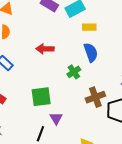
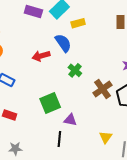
blue semicircle: (91, 52) -> (63, 43), moved
purple triangle: (56, 118) -> (70, 120), turned -32

